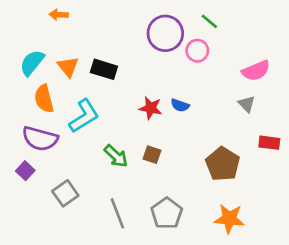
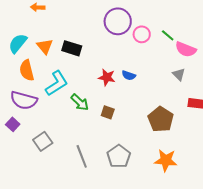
green line: (209, 21) -> (168, 35), moved
pink semicircle: (256, 71) -> (186, 49), turned 45
green arrow: (116, 156) -> (80, 102), moved

